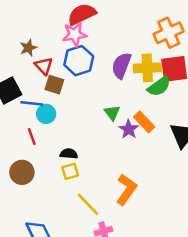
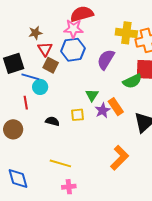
yellow cross: (147, 68) -> (126, 33), moved
yellow square: (70, 171) -> (77, 115), moved
orange L-shape: (126, 189) -> (120, 158), moved
yellow line: (88, 204) -> (60, 163), turned -40

